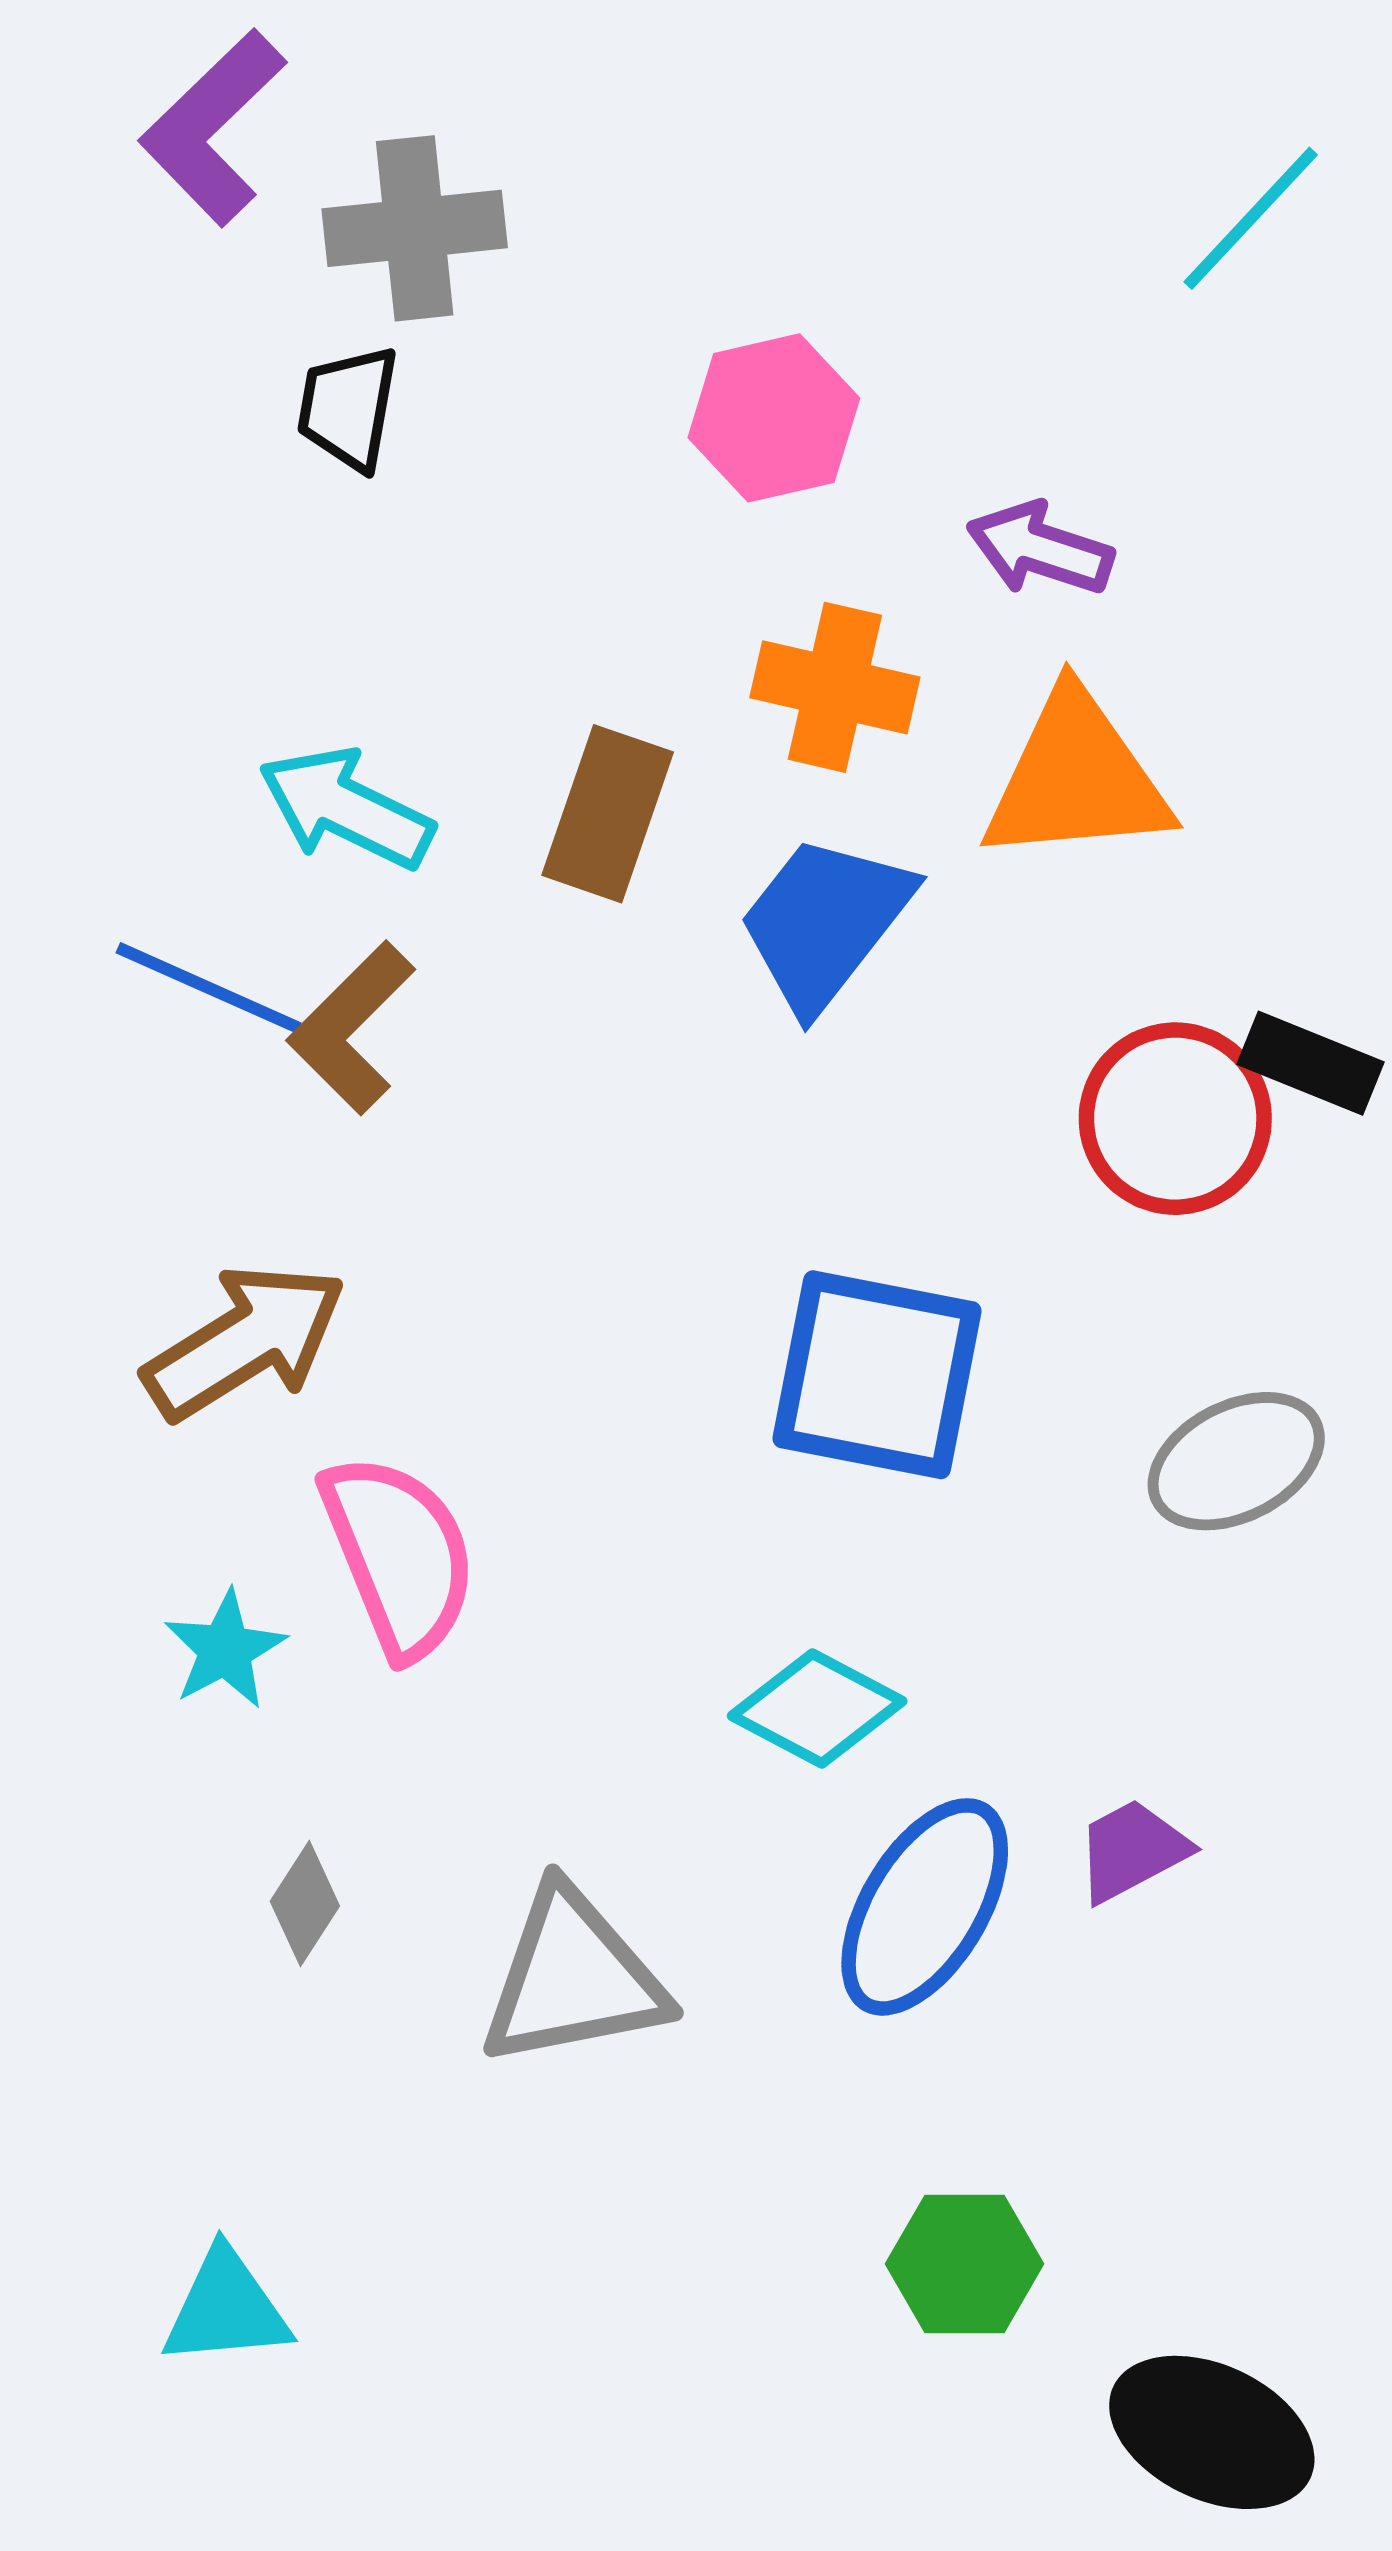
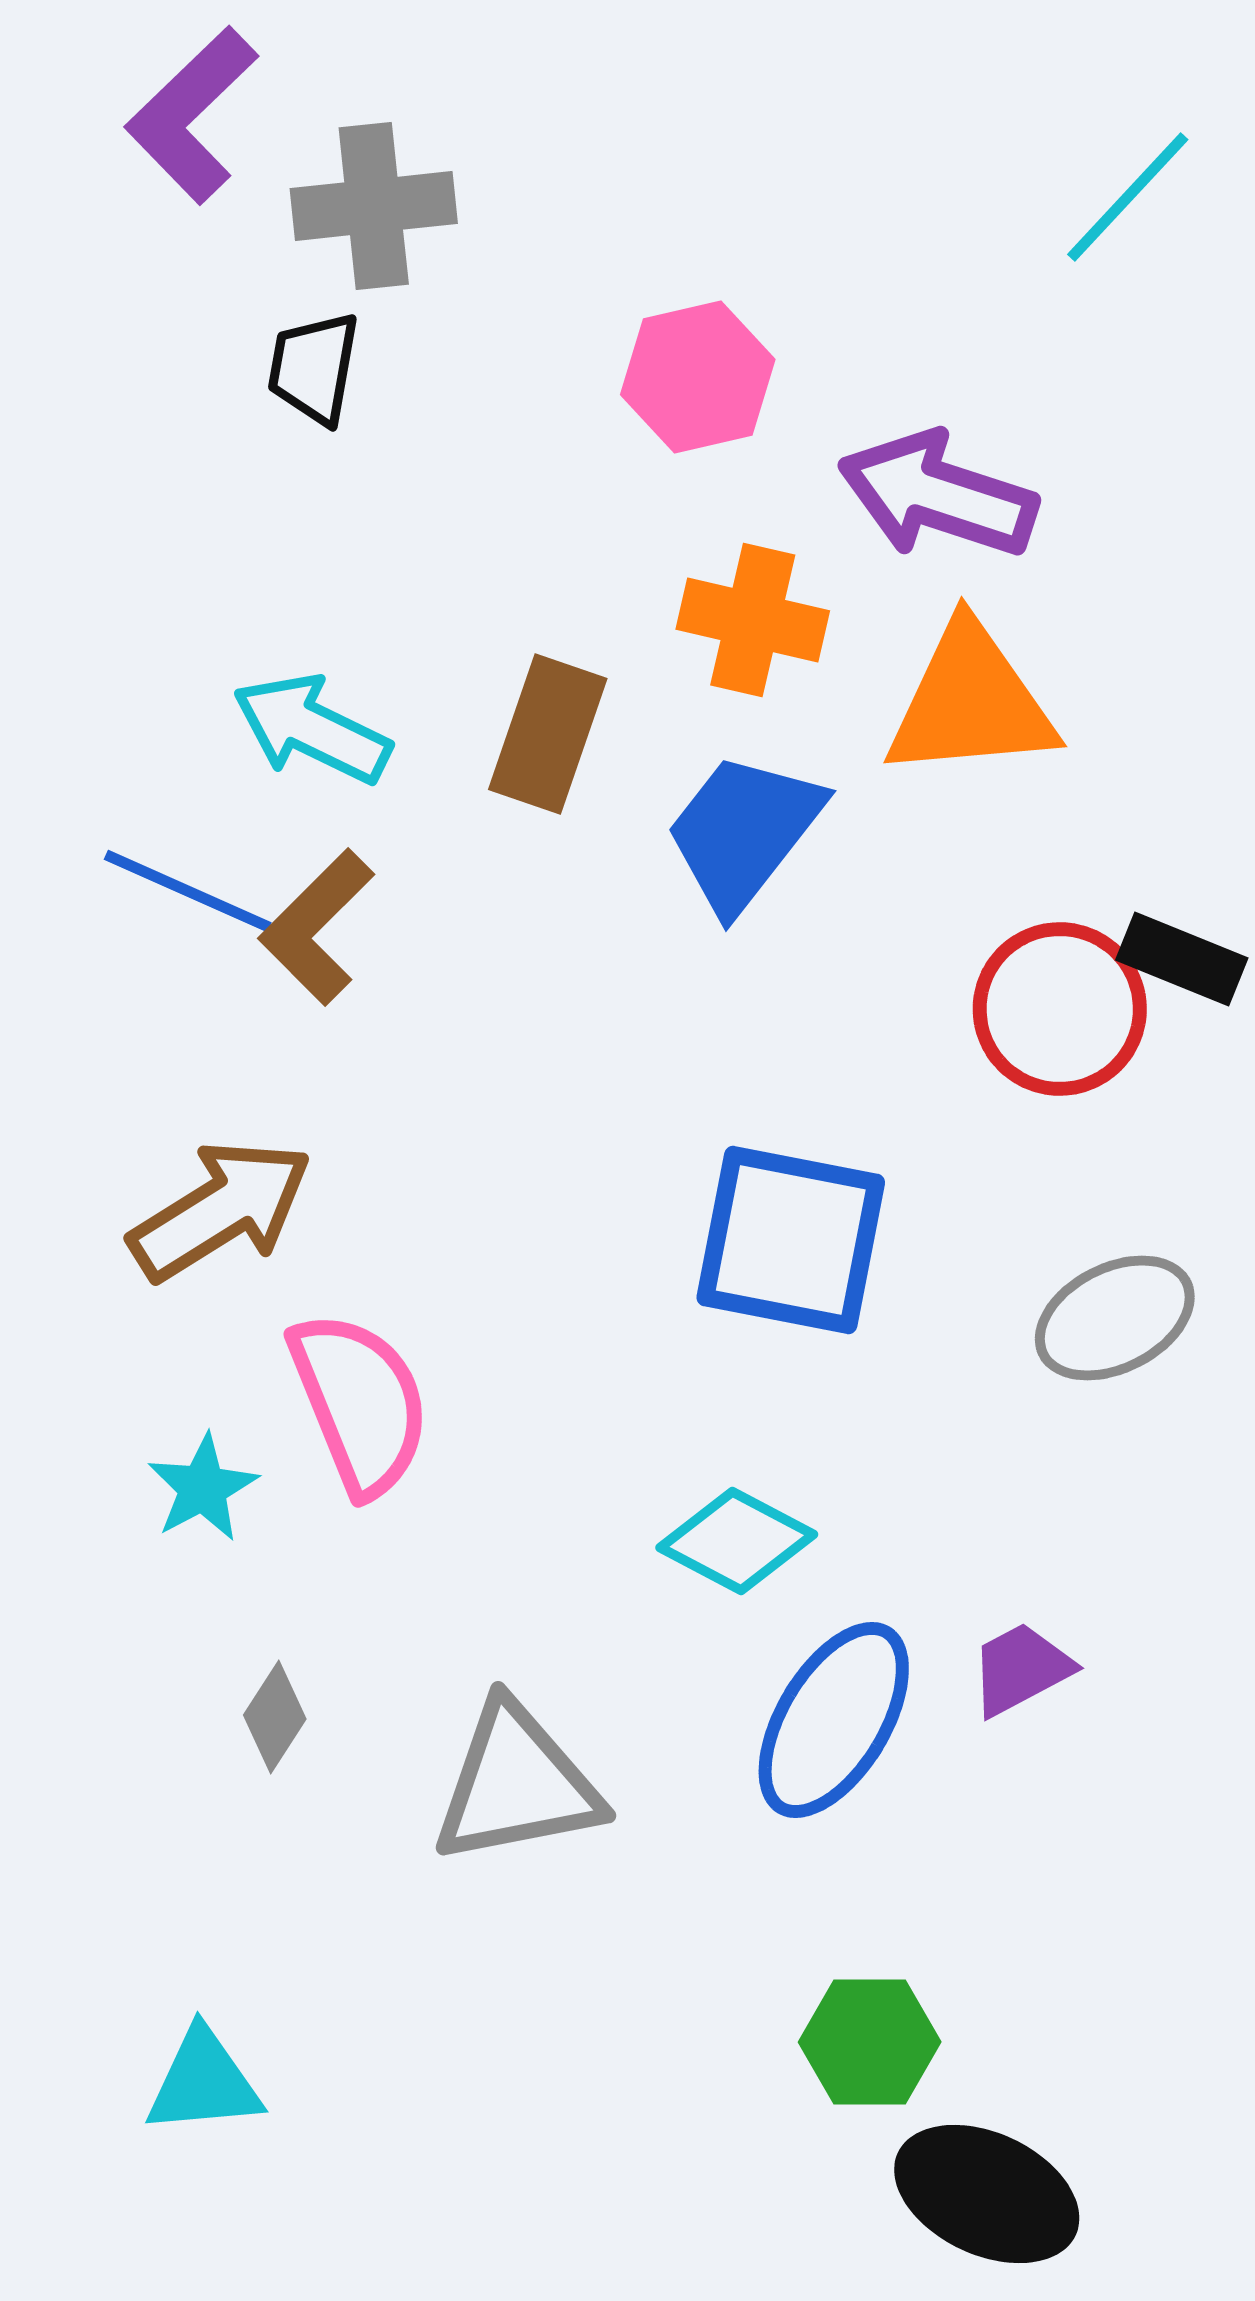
purple arrow: (1040, 549) -> (938, 495), size x1.5
black ellipse: (1212, 2432) -> (987, 2194), moved

